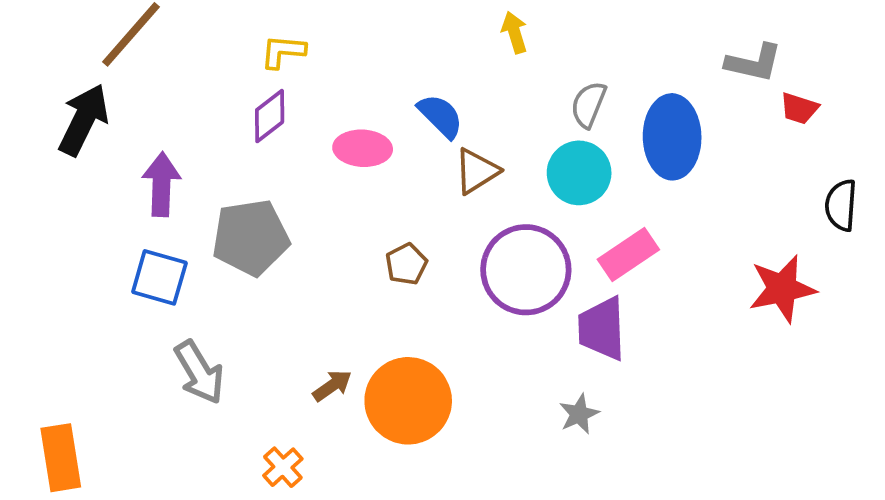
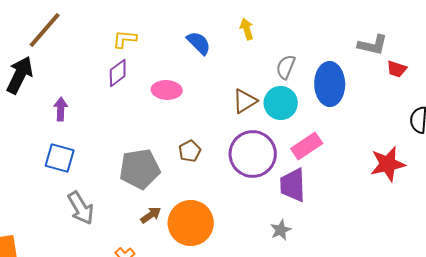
blue semicircle: (440, 116) -> (199, 43), moved
brown triangle: (477, 171) -> (245, 101), moved
purple arrow: (161, 184) -> (61, 109), size x0.7
gray pentagon: (251, 237) -> (140, 169), moved

